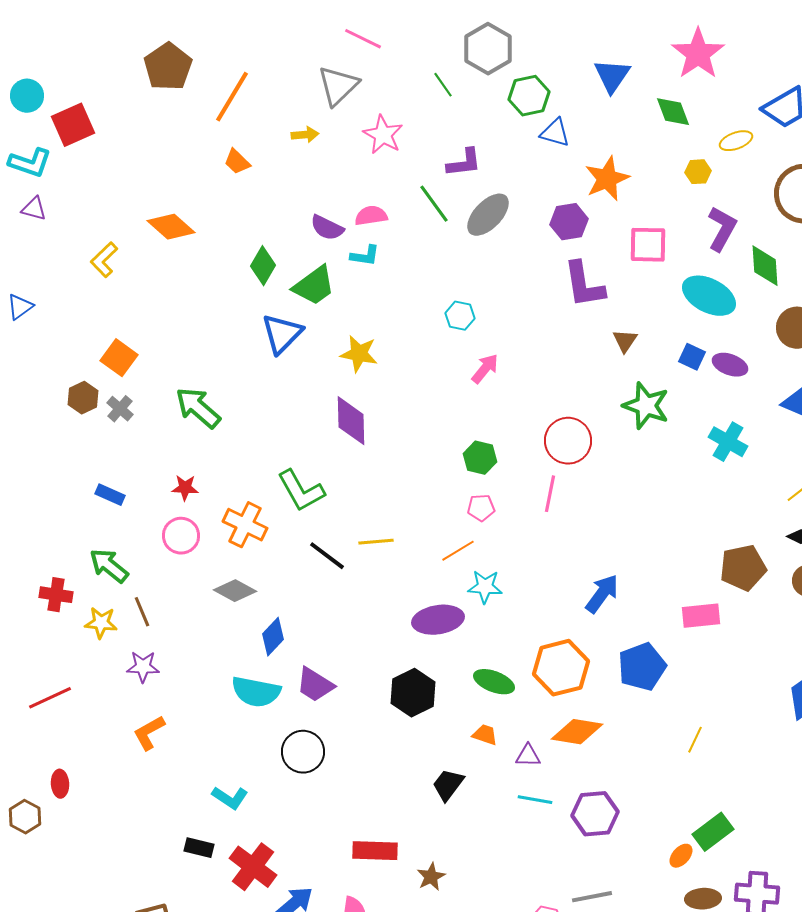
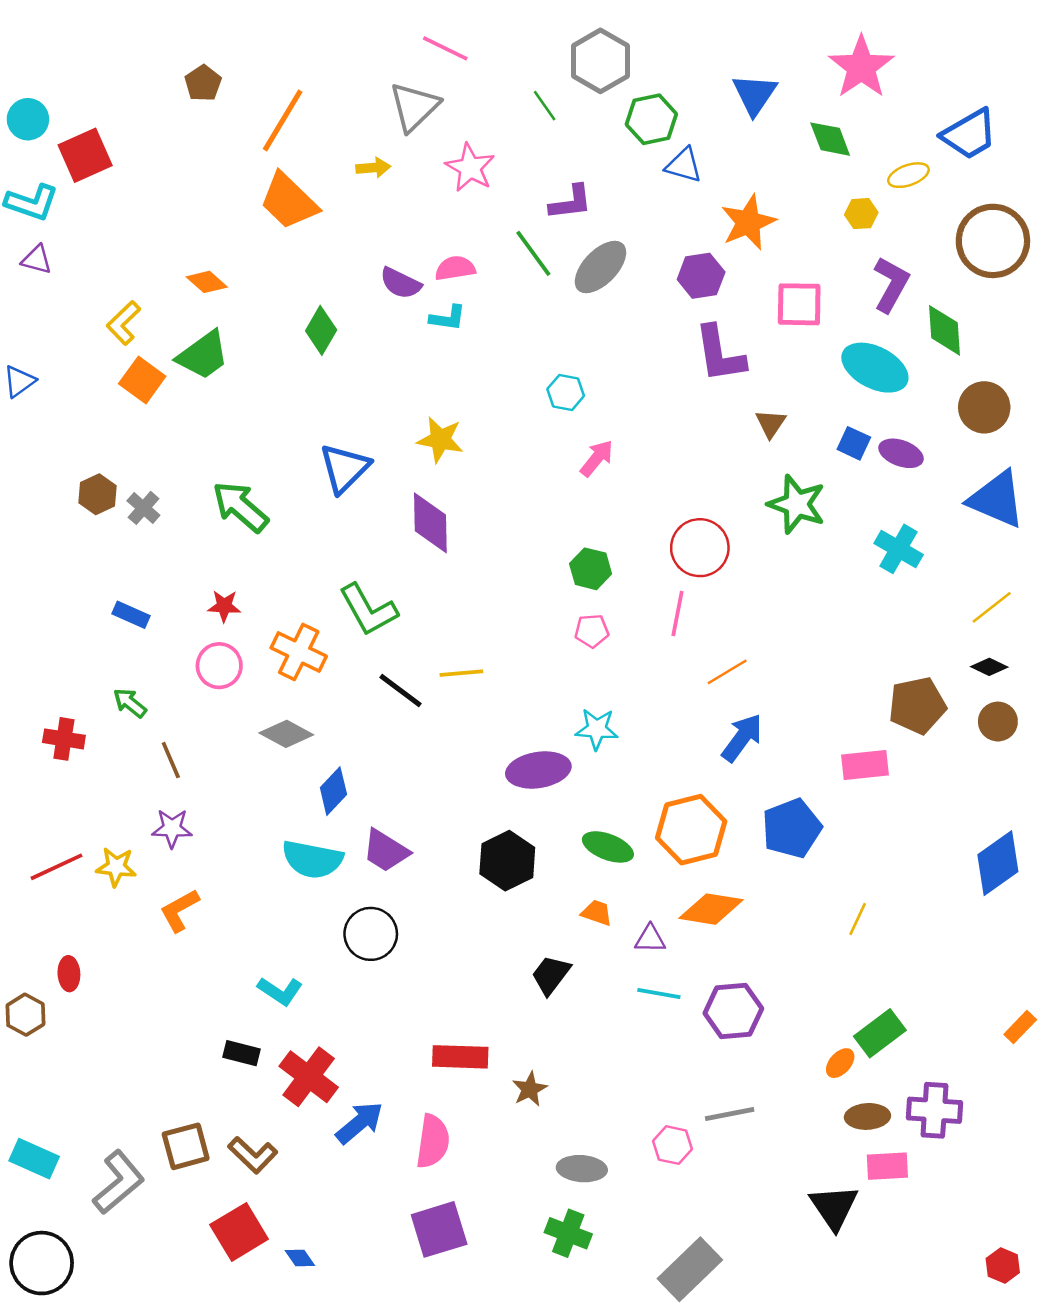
brown pentagon: (168, 67) -> (203, 83), size x0.6
orange trapezoid: (237, 162) -> (289, 201), size x1.8
orange diamond: (171, 227) -> (207, 282), size x0.7
green trapezoid: (314, 286) -> (203, 355), moved
blue triangle: (282, 334) -> (345, 468), moved
orange square: (119, 358) -> (142, 380), moved
orange line: (458, 551) -> (727, 672), moved
green arrow: (109, 566) -> (130, 703), size x0.7
yellow star: (101, 623) -> (116, 867), moved

